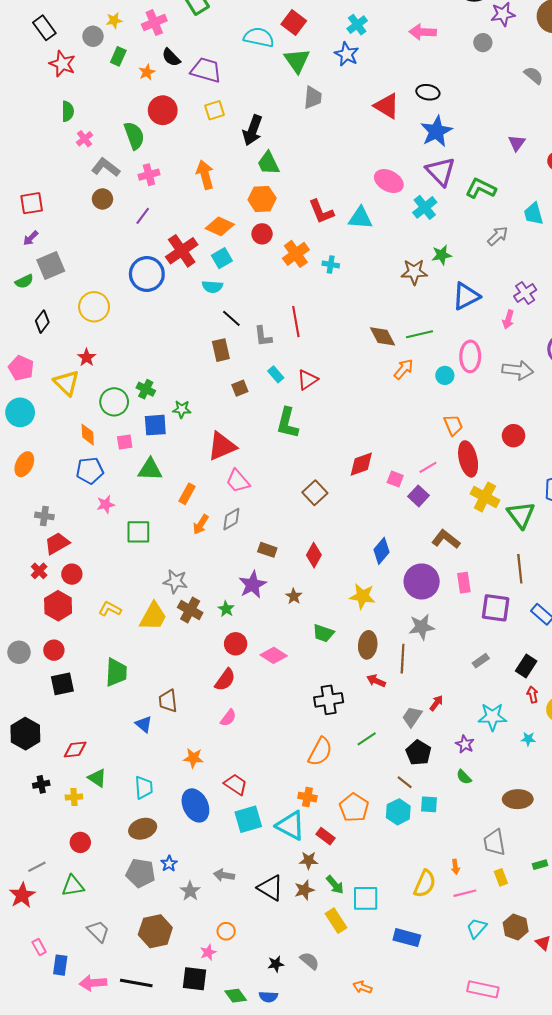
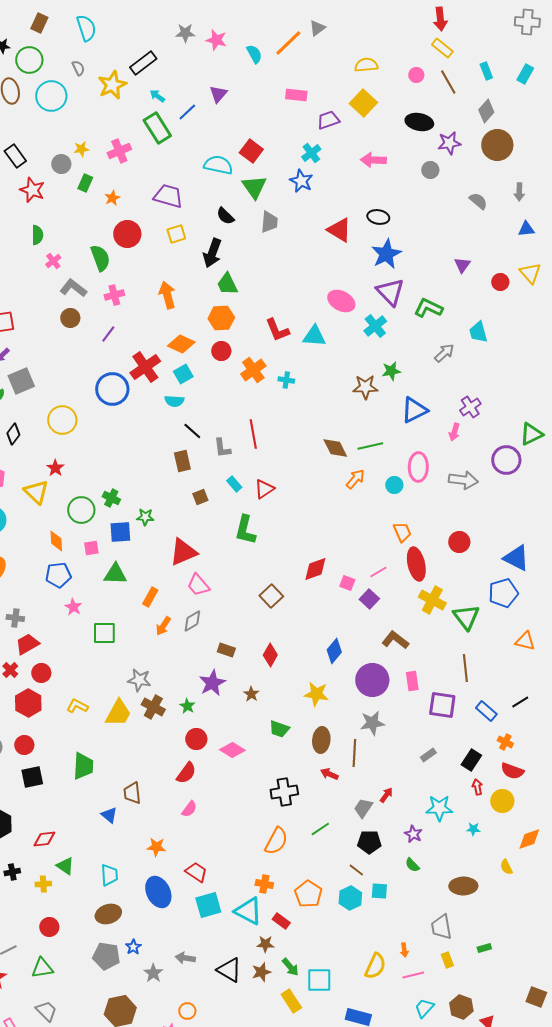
black semicircle: (171, 57) -> (225, 216), moved
pink star: (106, 504) -> (73, 607), turned -30
black pentagon: (418, 753) -> (369, 842), turned -30
gray trapezoid: (98, 931) -> (46, 1011), moved

